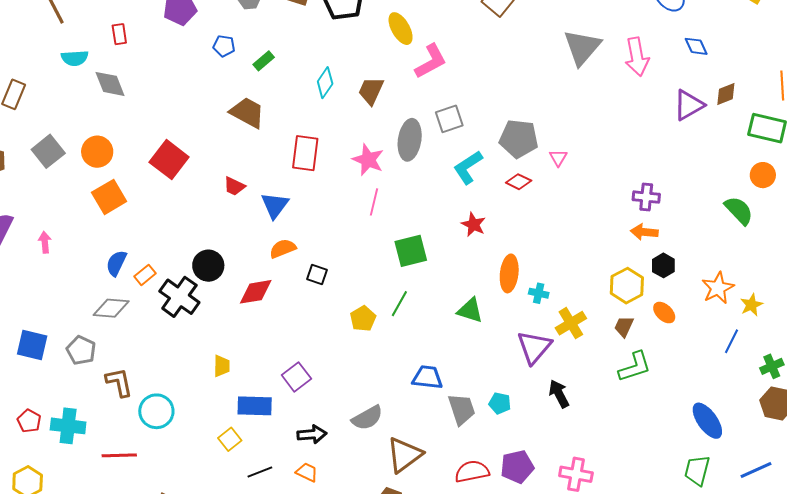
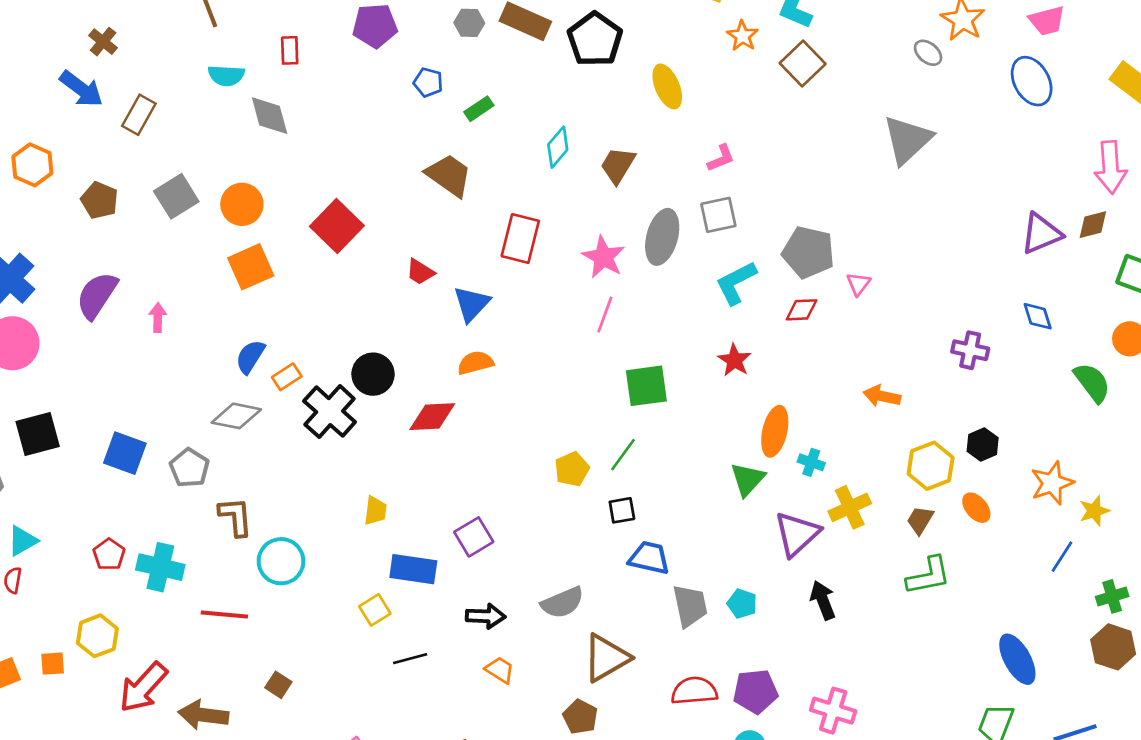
blue diamond: (696, 46) -> (1038, 316), moved
pink arrow: (637, 57) -> (1111, 167), moved
pink L-shape: (431, 61) -> (721, 158), moved, size x0.6
red diamond: (519, 182) -> (802, 310), turned -35
orange arrow: (644, 232) -> (882, 396), moved
black square: (317, 274) -> (622, 510), moved, turned -35
green triangle: (470, 310) -> (748, 479), moved, turned 48
orange trapezoid: (307, 472) -> (500, 670), moved

